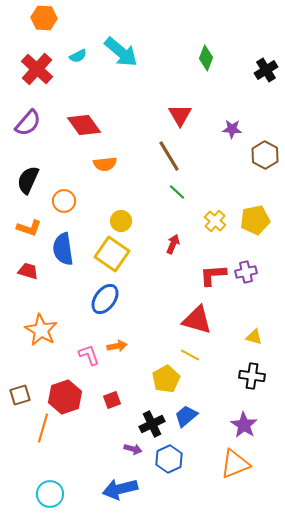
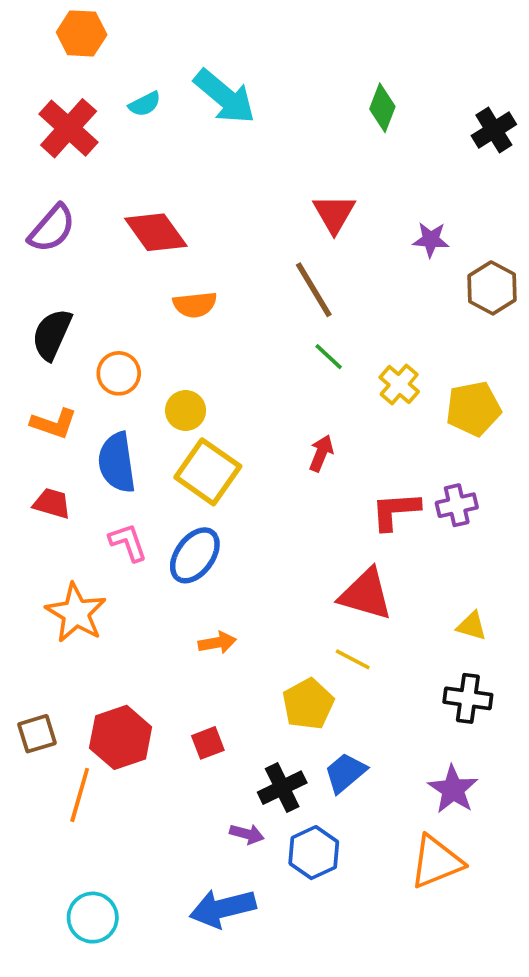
yellow circle: (121, 221) -> (186, 410), moved
yellow cross: (215, 221) -> (399, 384), moved
pink L-shape: (89, 355) -> (128, 542), moved

